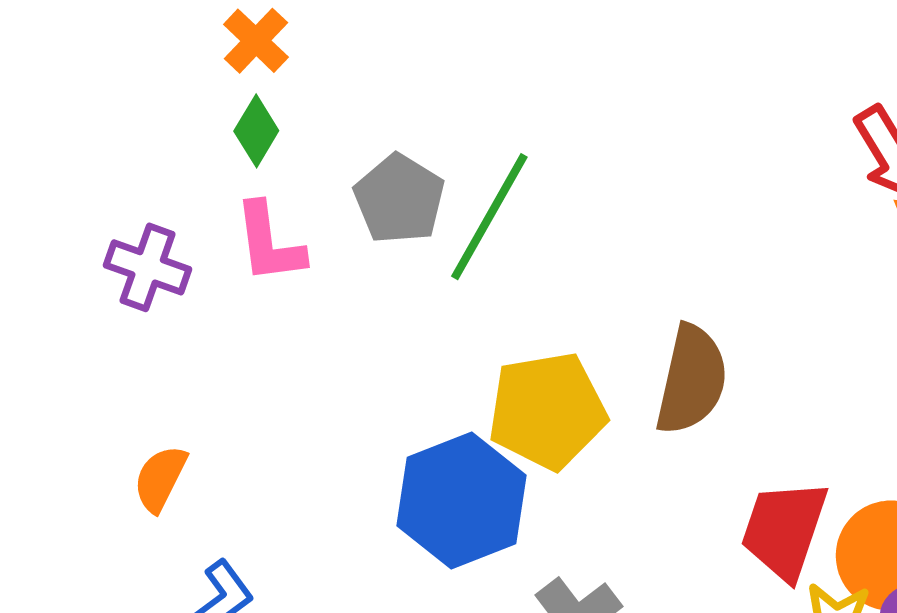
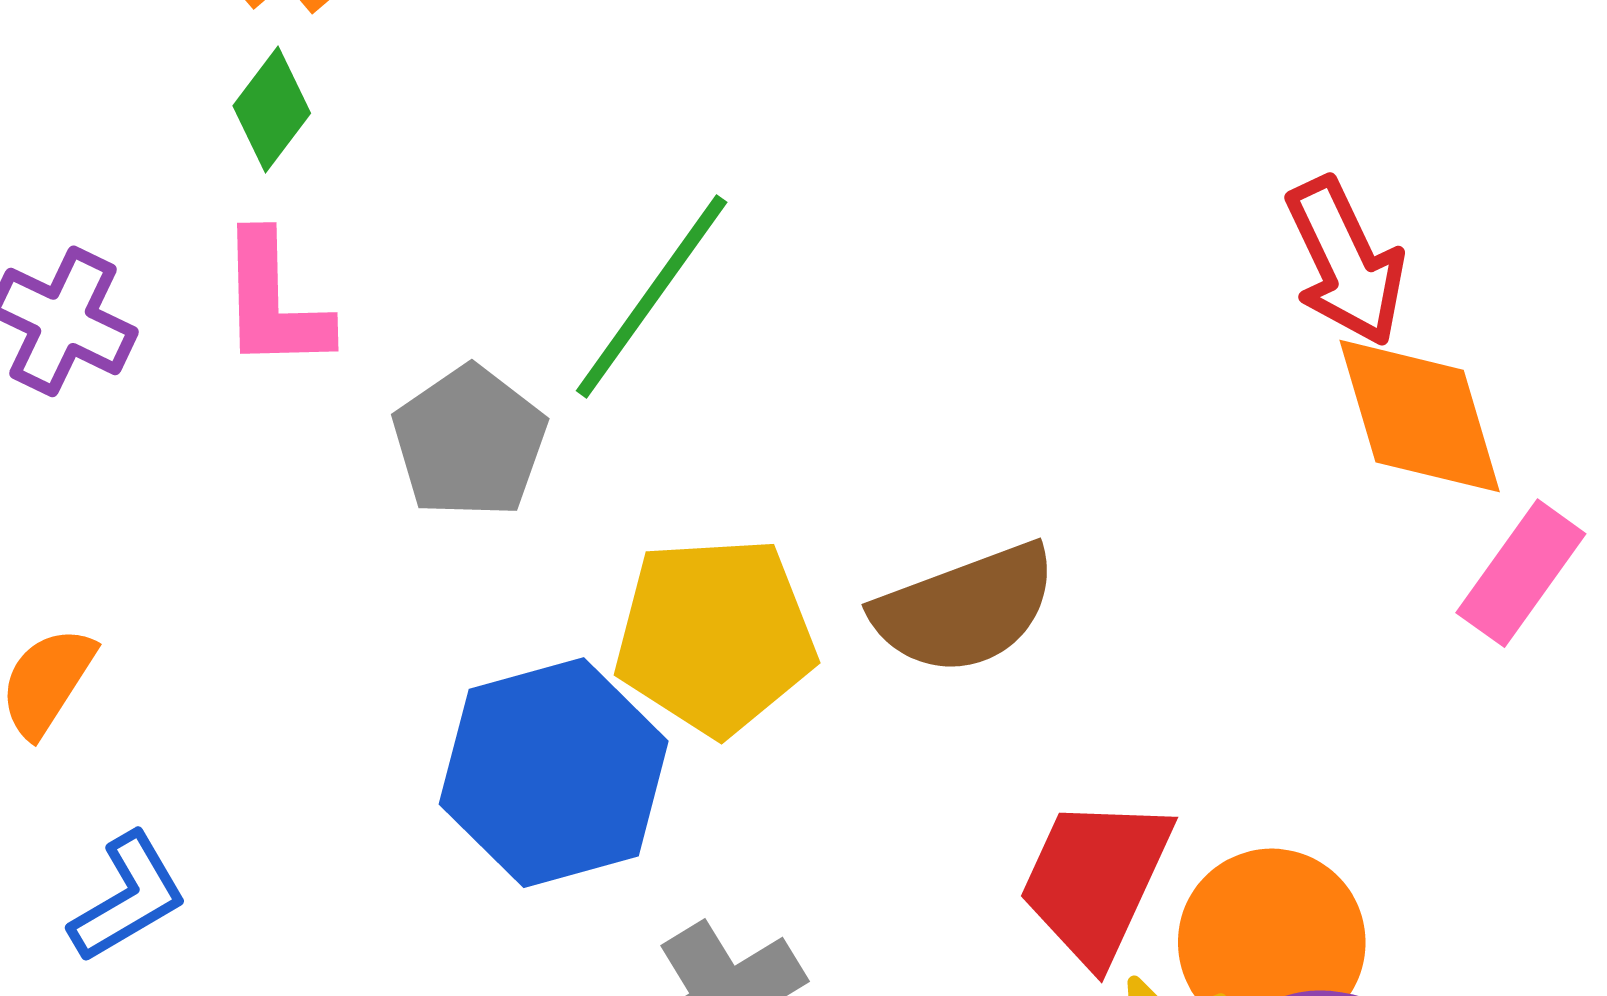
gray pentagon: (399, 199) -> (470, 442), moved
brown semicircle: (692, 380) -> (965, 609), turned 51

